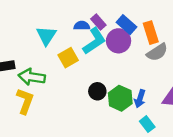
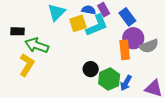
orange rectangle: (151, 33) -> (125, 50), moved
purple circle: (119, 41) -> (133, 38), moved
yellow square: (68, 58) -> (78, 23), moved

